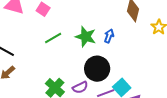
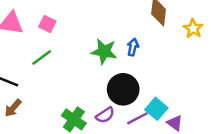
green line: (53, 38) -> (42, 58), moved

